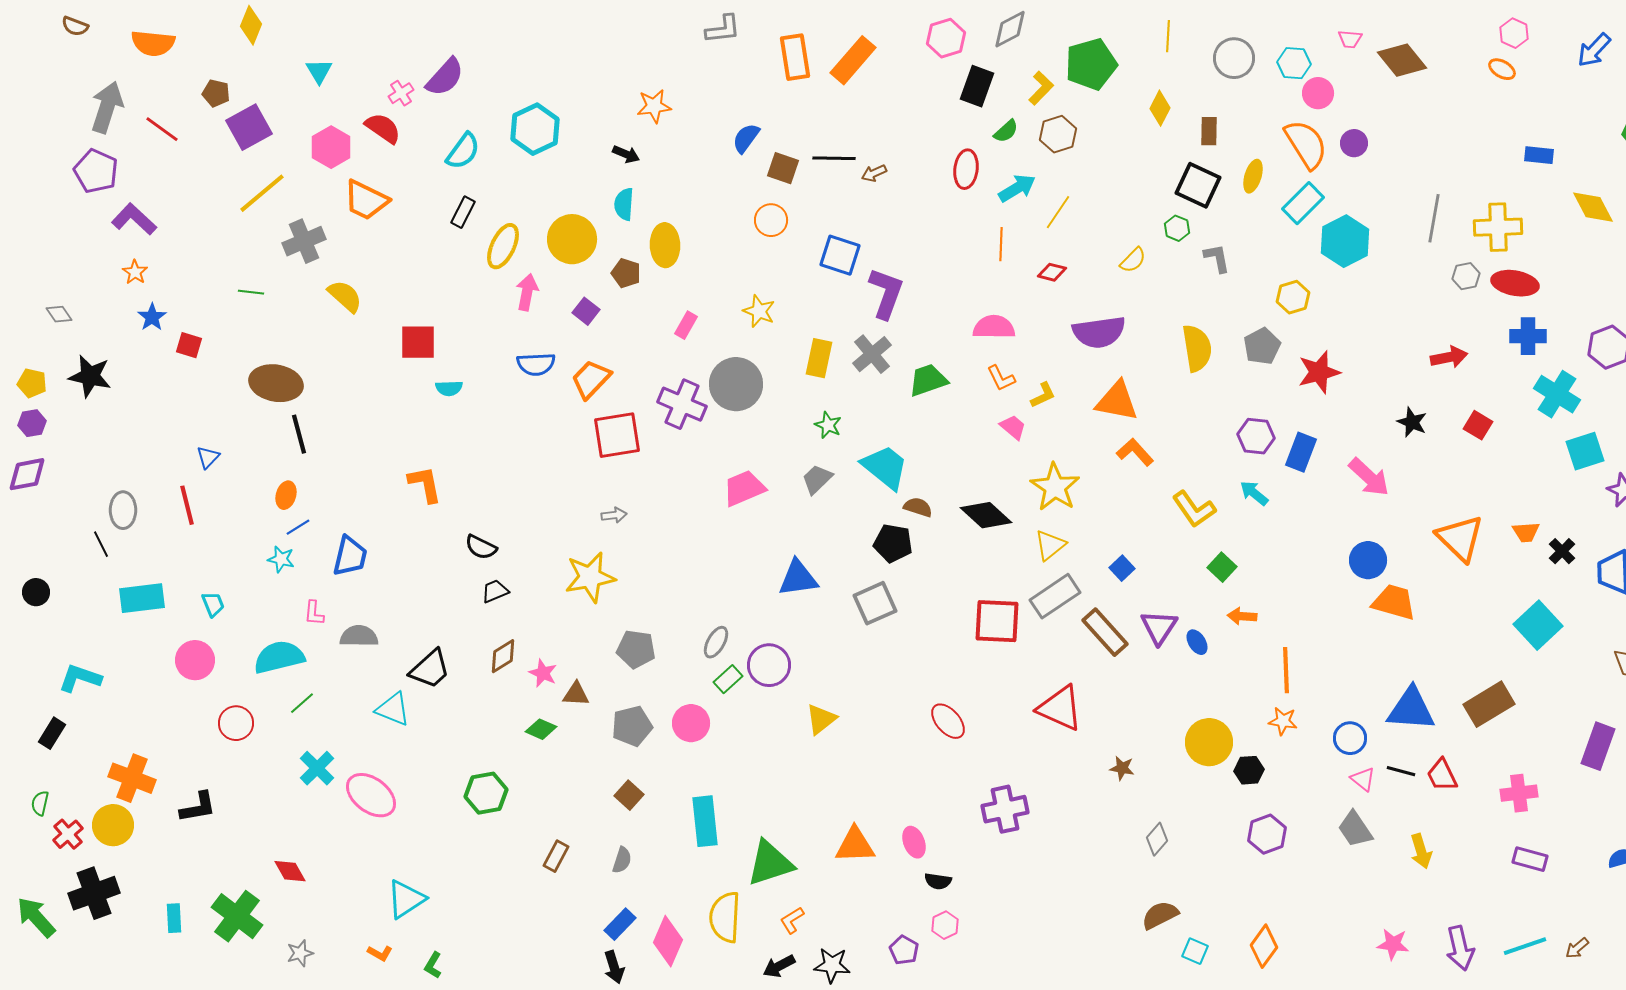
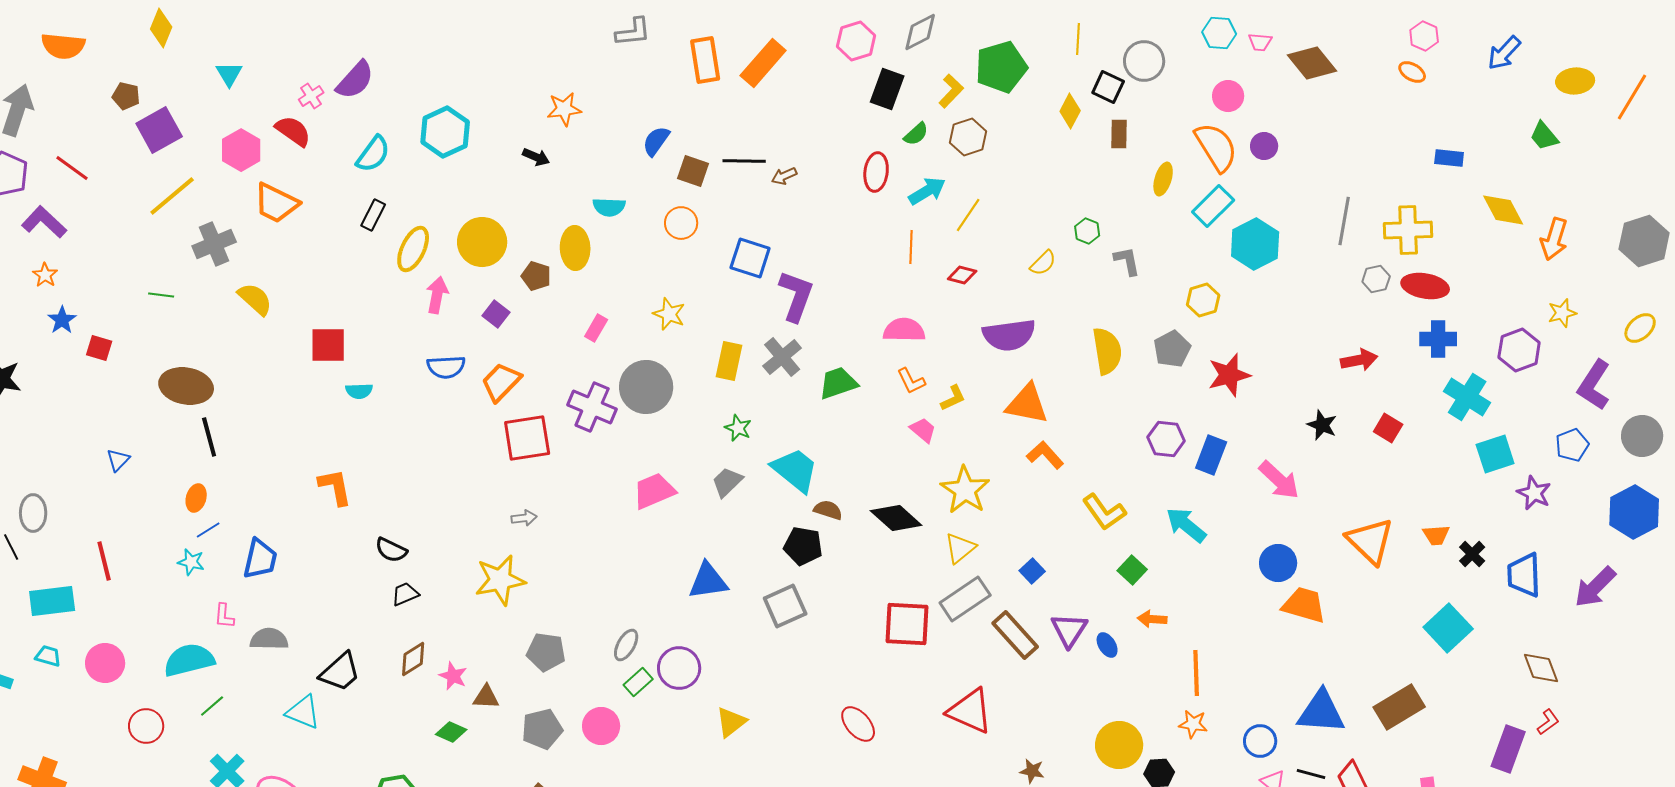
cyan hexagon: (1294, 63) -> (1219, 33), moved
red line: (162, 129) -> (72, 168), moved
black square: (1198, 185) -> (1108, 87), moved, size x0.7
cyan semicircle: (624, 204) -> (609, 207), moved, turned -92
cyan arrow: (1254, 493) -> (1186, 525), moved, size x1.4
red line: (187, 505) -> (104, 561), moved
cyan trapezoid: (213, 604) -> (48, 656), moved, turned -52

